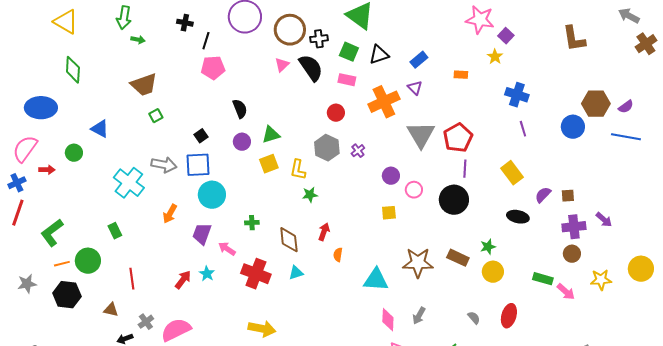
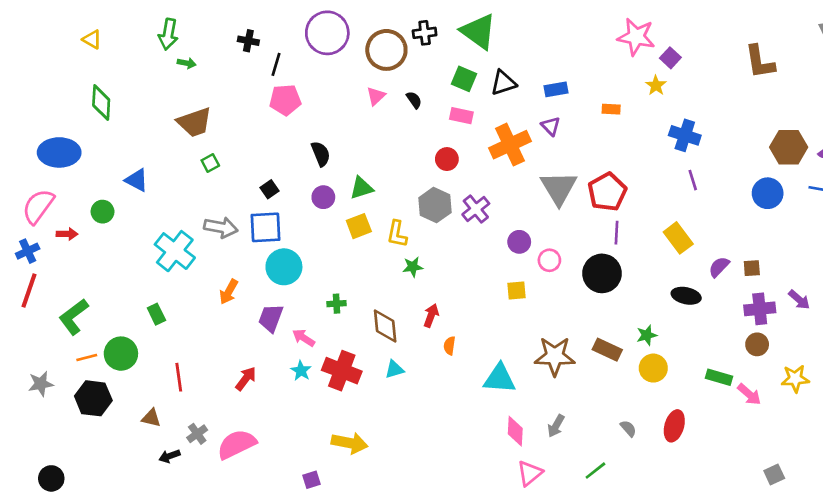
yellow triangle: (66, 22) -> (92, 39), size x0.6
black cross: (319, 39) -> (425, 33), moved
blue rectangle: (419, 60) -> (556, 89), turned 30
black semicircle: (311, 68) -> (414, 100), size x0.5
blue circle: (573, 127) -> (768, 193), moved
purple cross: (358, 151) -> (476, 209), size x1.5
cyan star: (207, 274) -> (301, 371), moved

